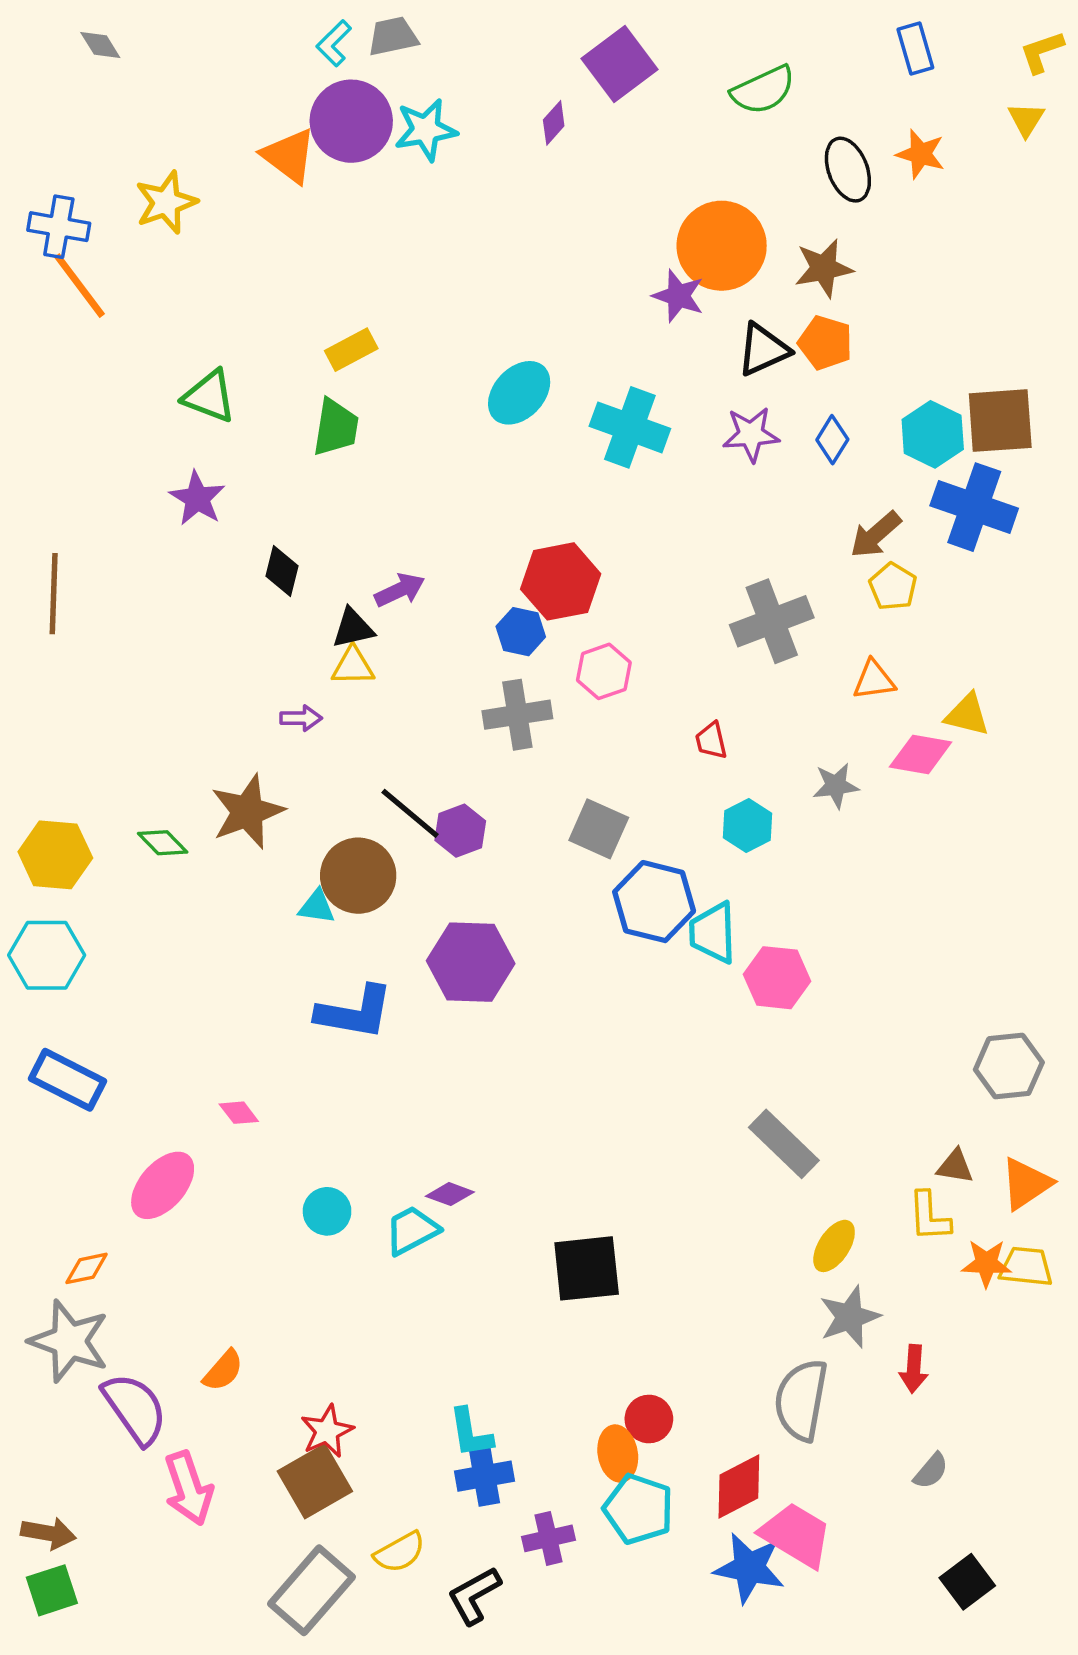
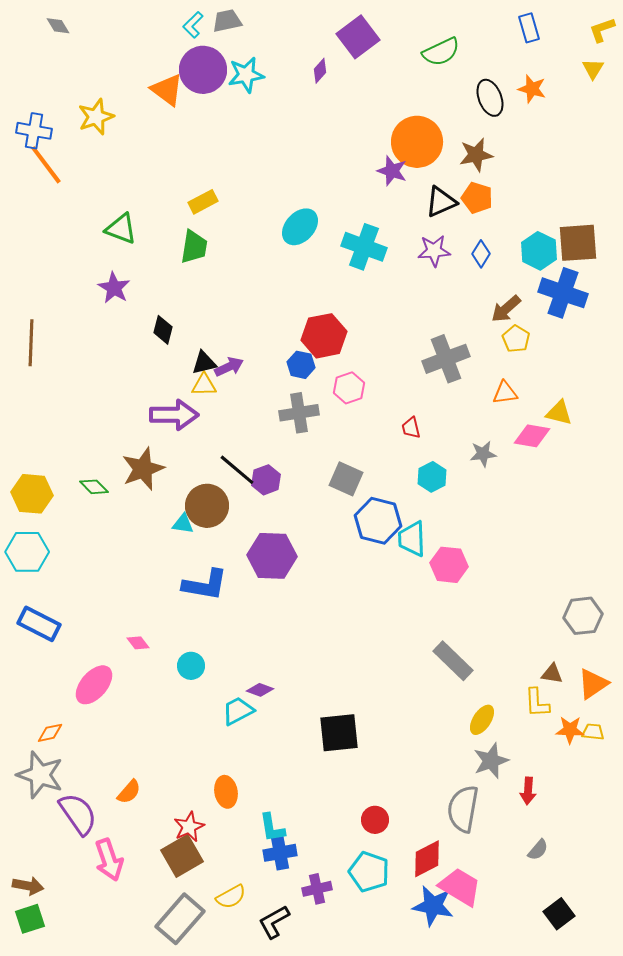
purple arrow: (400, 590) -> (229, 367), moved
purple arrow: (301, 718) -> (174, 415), size x2.0
cyan circle: (327, 1211) -> (191, 666), moved
yellow trapezoid: (1026, 1267) -> (593, 732), size x0.7
orange ellipse: (618, 1454) -> (226, 792), moved

